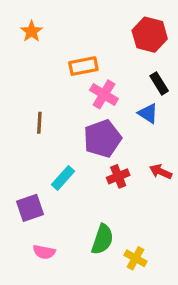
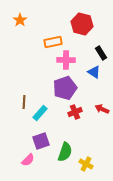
red hexagon: (150, 35) -> (82, 24), moved
pink cross: (104, 94) -> (66, 60), turned -30
brown line: (39, 123) -> (24, 102), moved
purple square: (30, 208) -> (41, 141), moved
pink semicircle: (44, 252) -> (28, 160), turned -56

